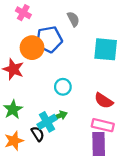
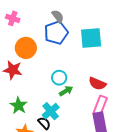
blue pentagon: (49, 39) -> (56, 33), moved
green arrow: (60, 116) -> (66, 91), moved
pink rectangle: (103, 125) -> (100, 105), turned -72

